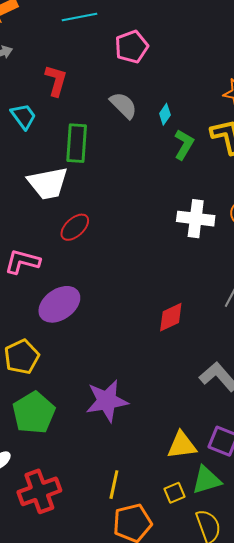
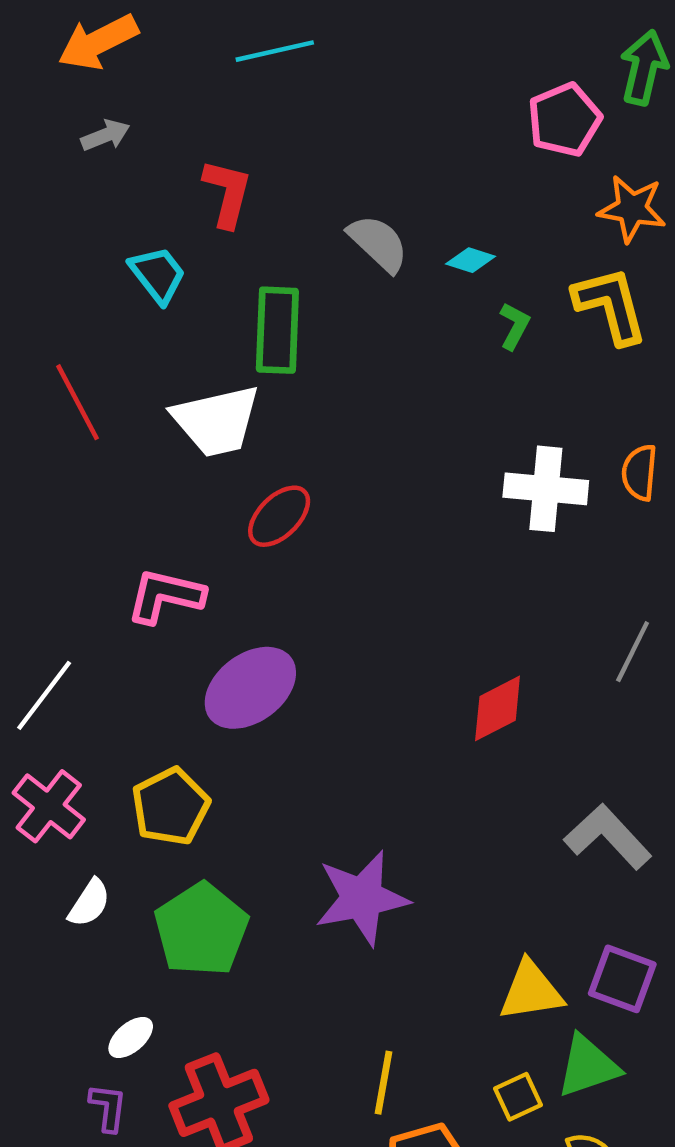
pink pentagon: (132, 47) -> (564, 120), moved
cyan diamond: (165, 114) -> (471, 260), turned 75
green L-shape: (184, 145) -> (514, 326), size x0.7

